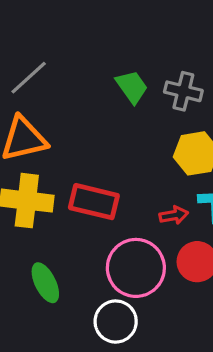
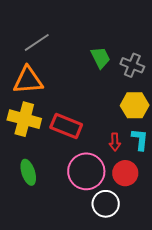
red arrow: (174, 215) -> (115, 142), turned 90
white circle: (116, 322) -> (106, 204), moved

